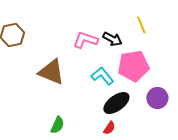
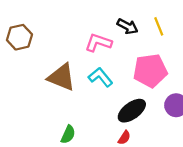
black arrow: (112, 39) -> (128, 26), moved
cyan L-shape: (102, 76) -> (100, 77), moved

